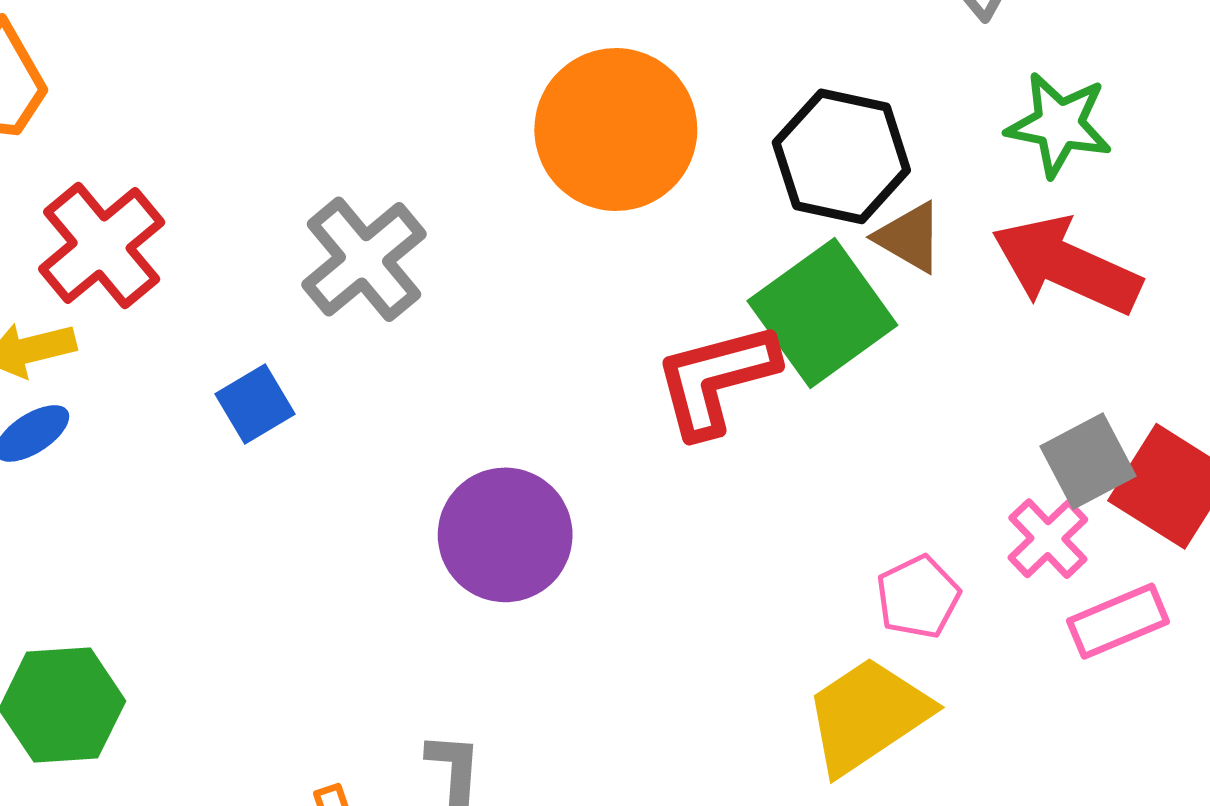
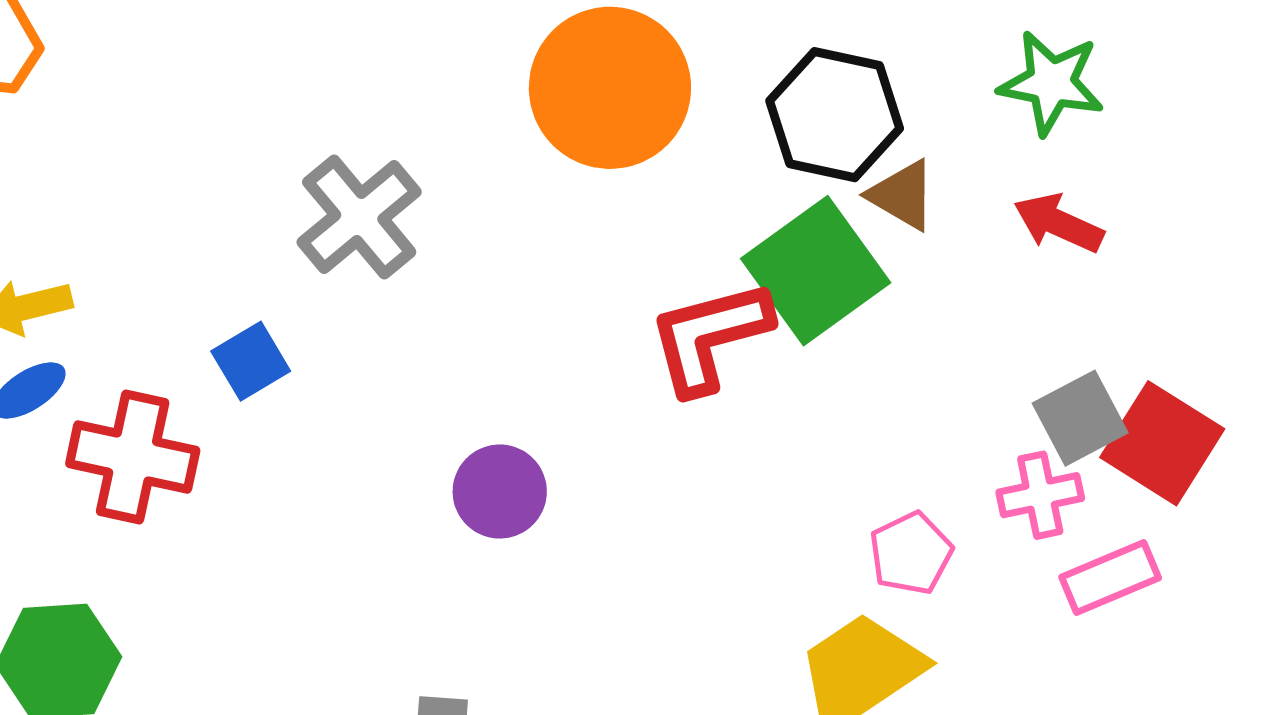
red cross: (102, 246) -> (133, 457), moved, turned -38
red arrow: (1066, 265) -> (1058, 223), size x0.6
purple circle: (505, 535) -> (500, 492), size x0.7
pink cross: (1048, 539) -> (1040, 495), turned 32

